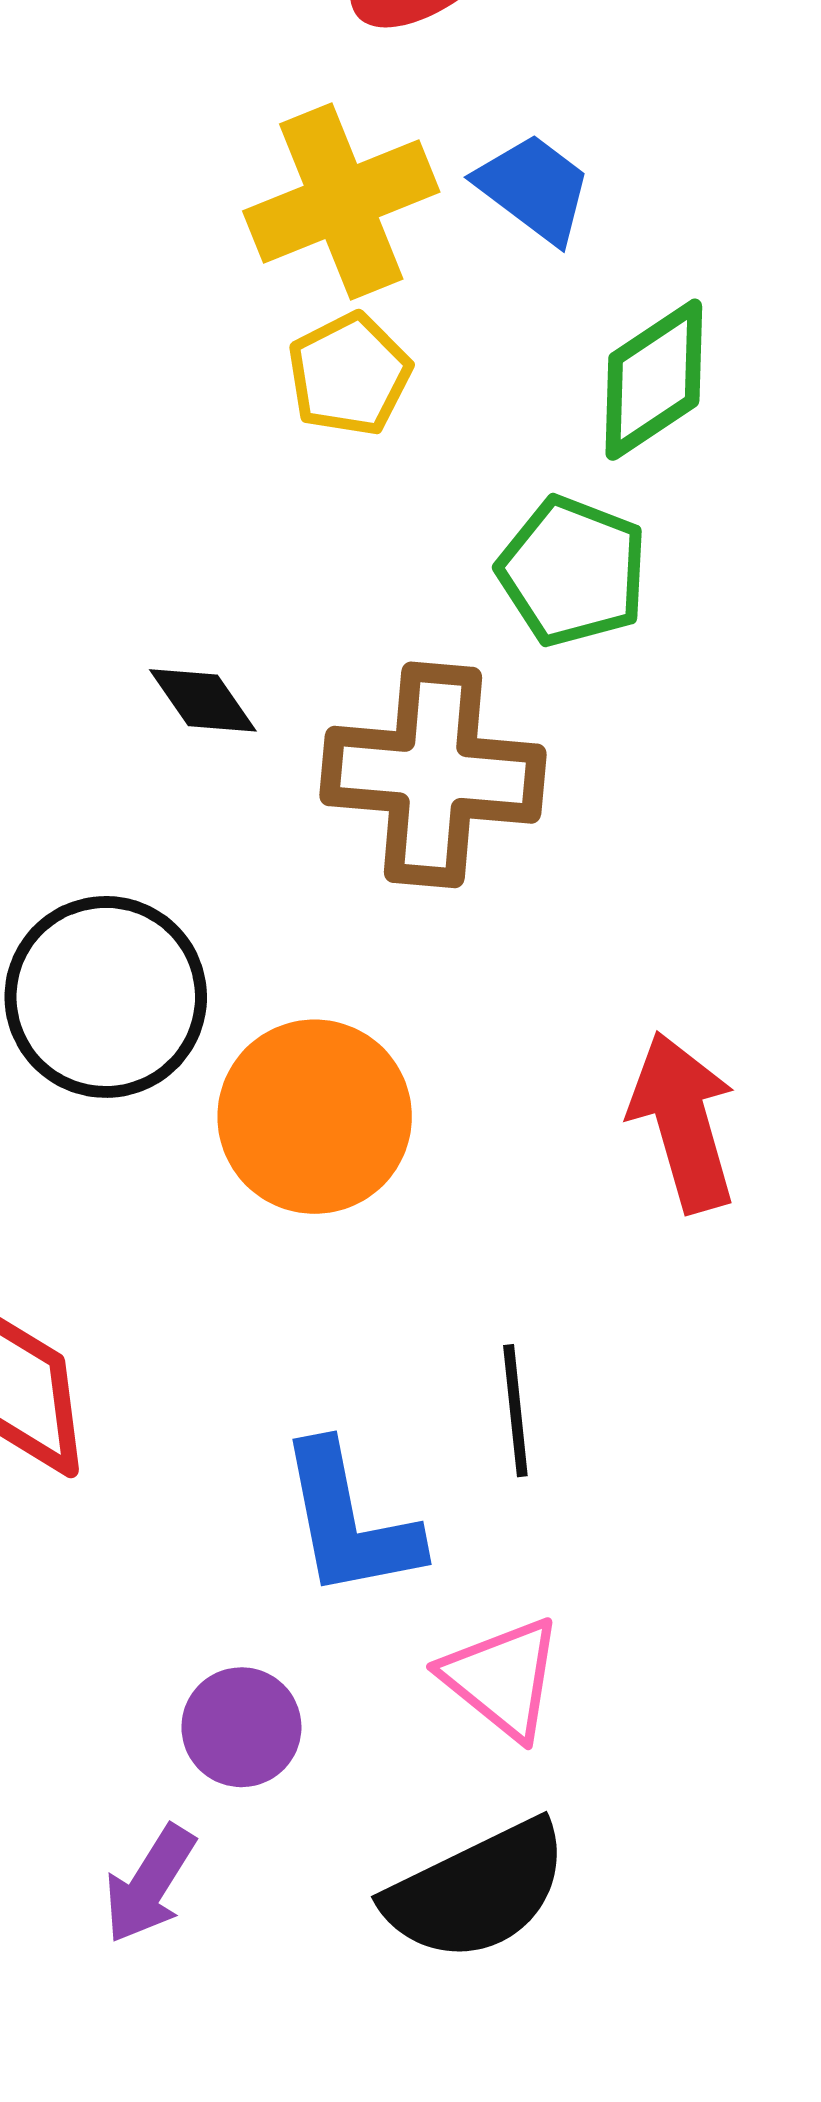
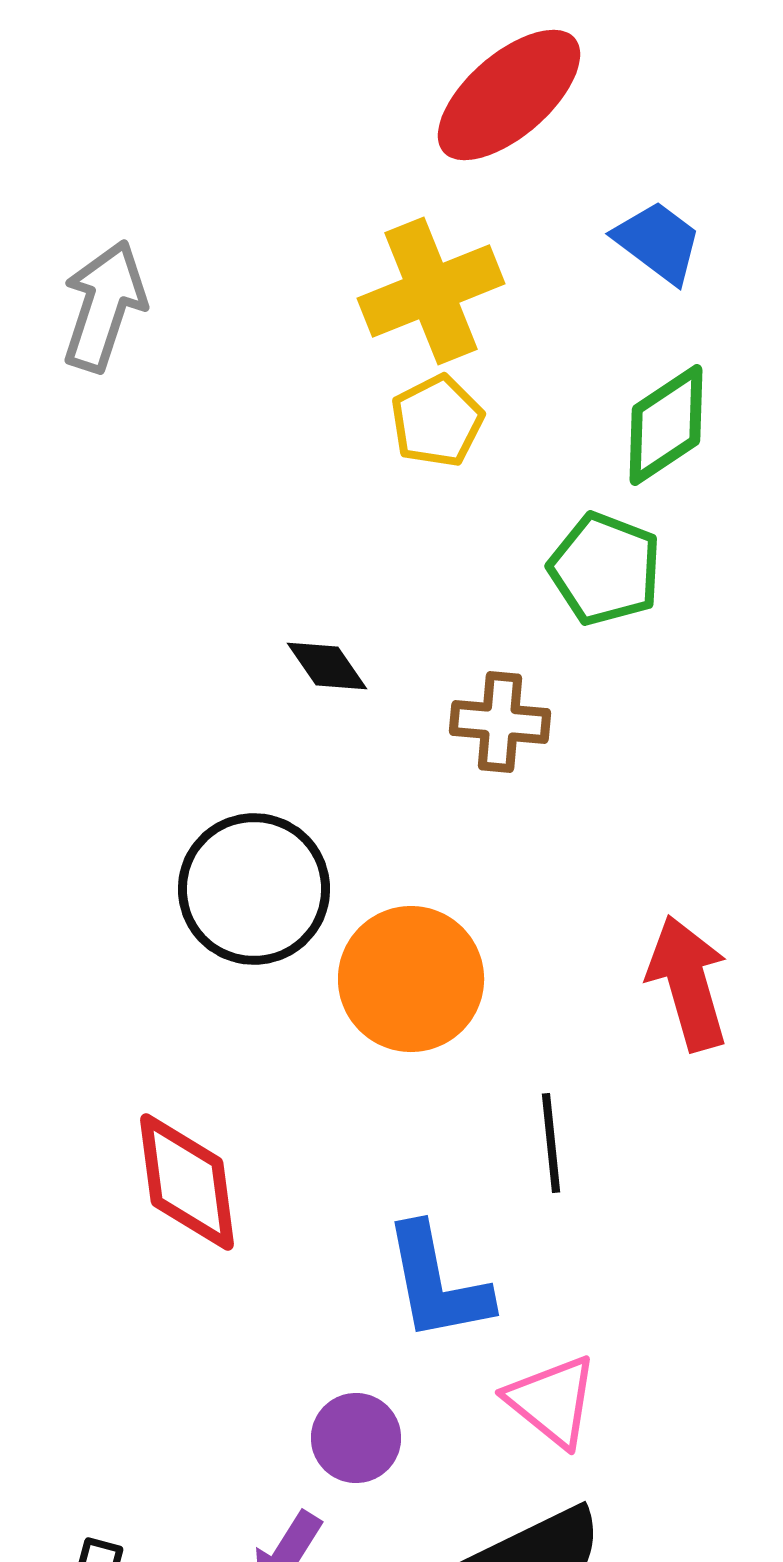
blue trapezoid: (534, 188) -> (658, 242), moved
brown cross: (433, 775) -> (500, 722), size x0.6
black line: (515, 1411) -> (551, 1143), moved

